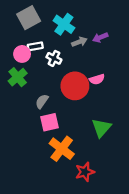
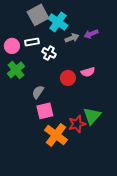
gray square: (29, 18) -> (38, 15), moved
pink circle: (22, 54) -> (12, 46), moved
red circle: (75, 86) -> (68, 78), size x0.6
red star: (85, 172) -> (77, 124), moved

